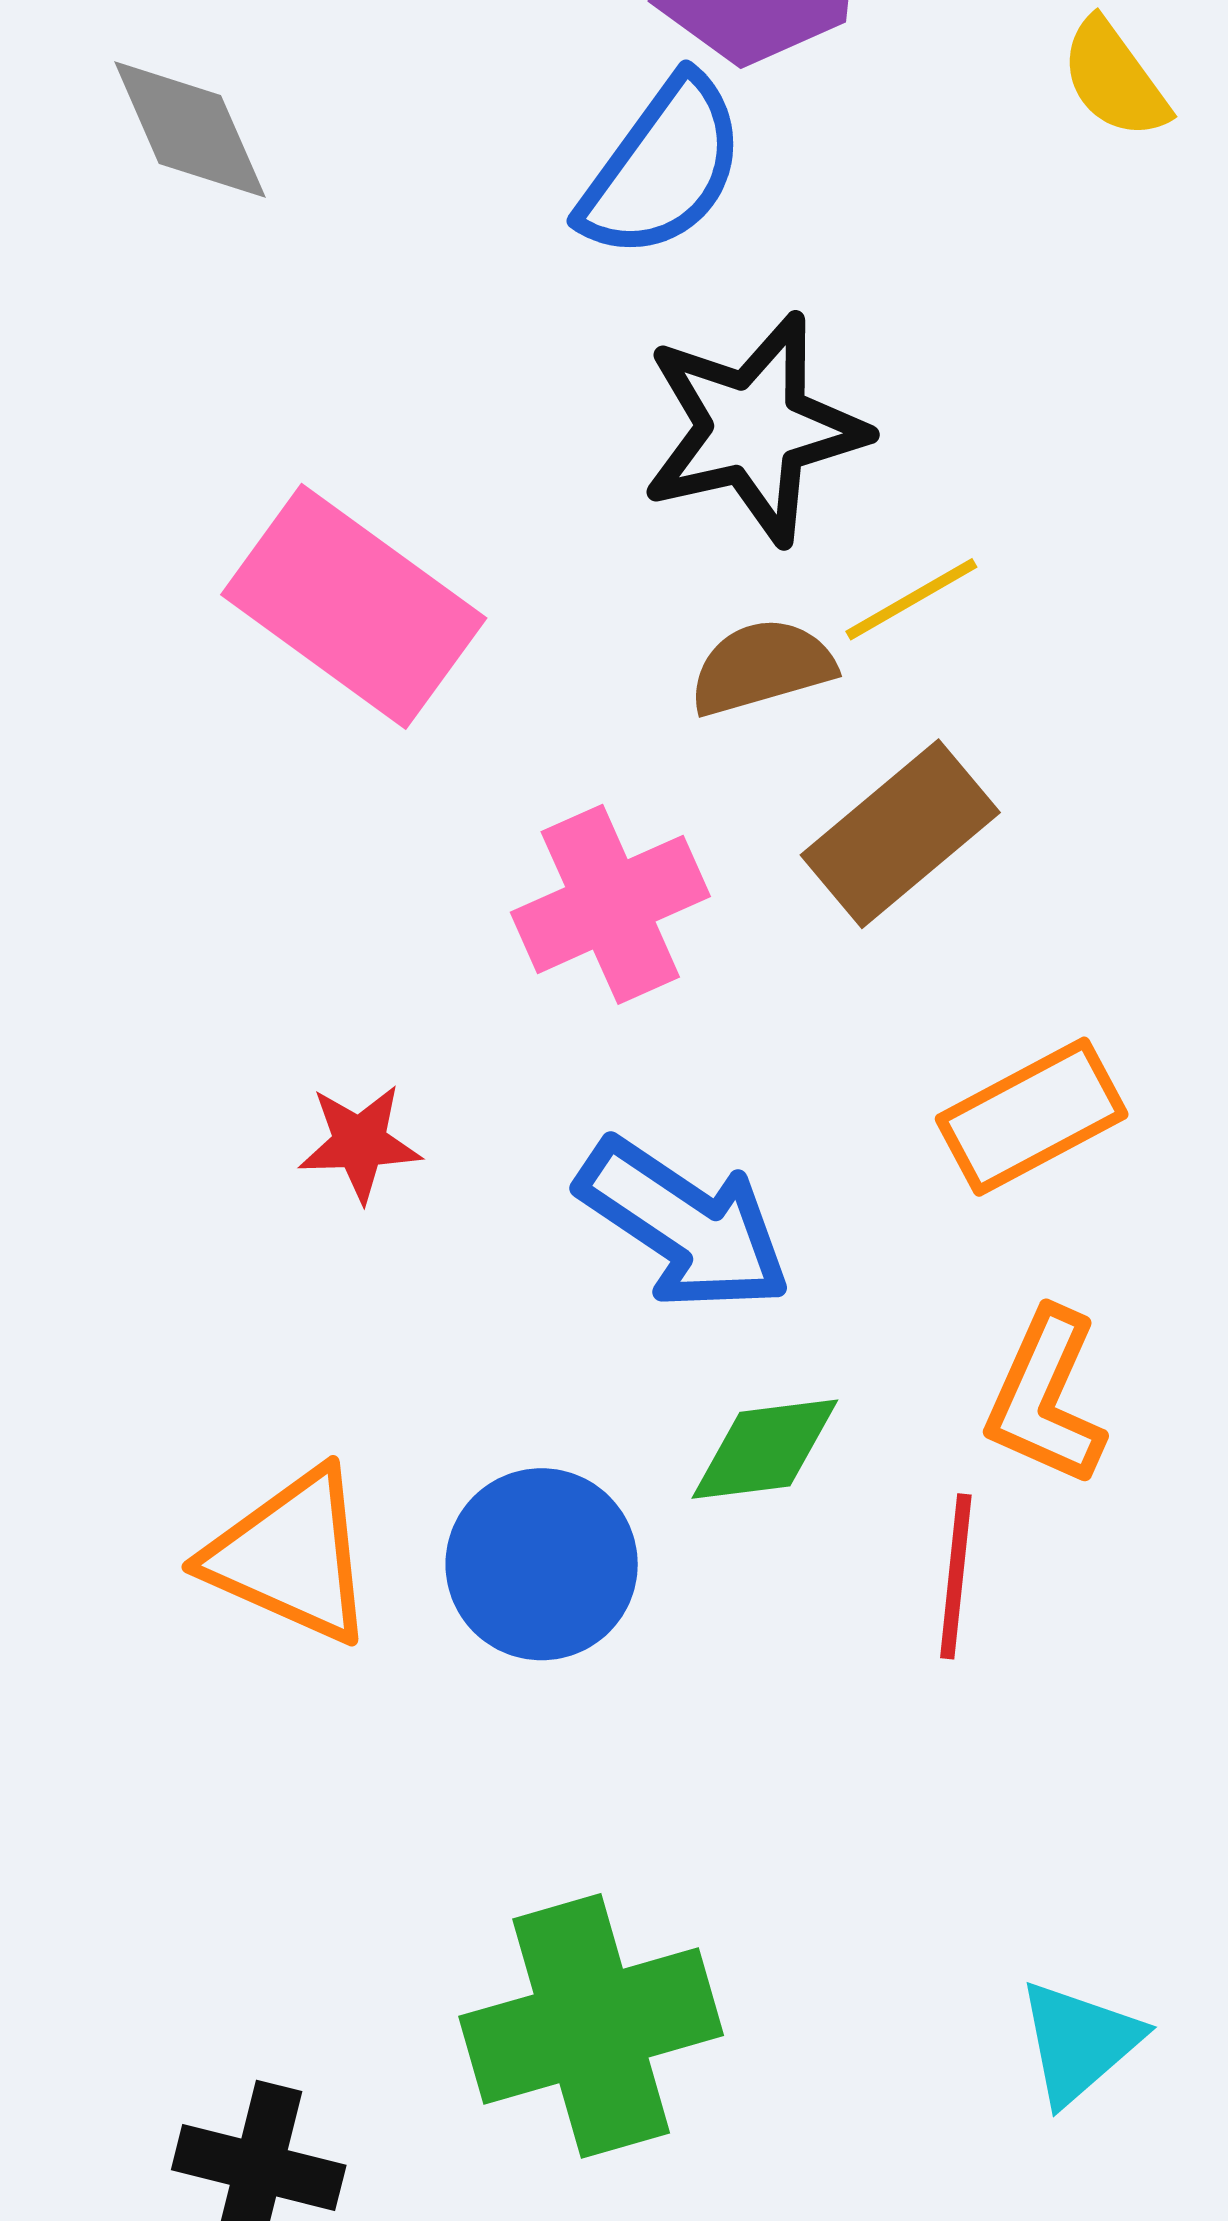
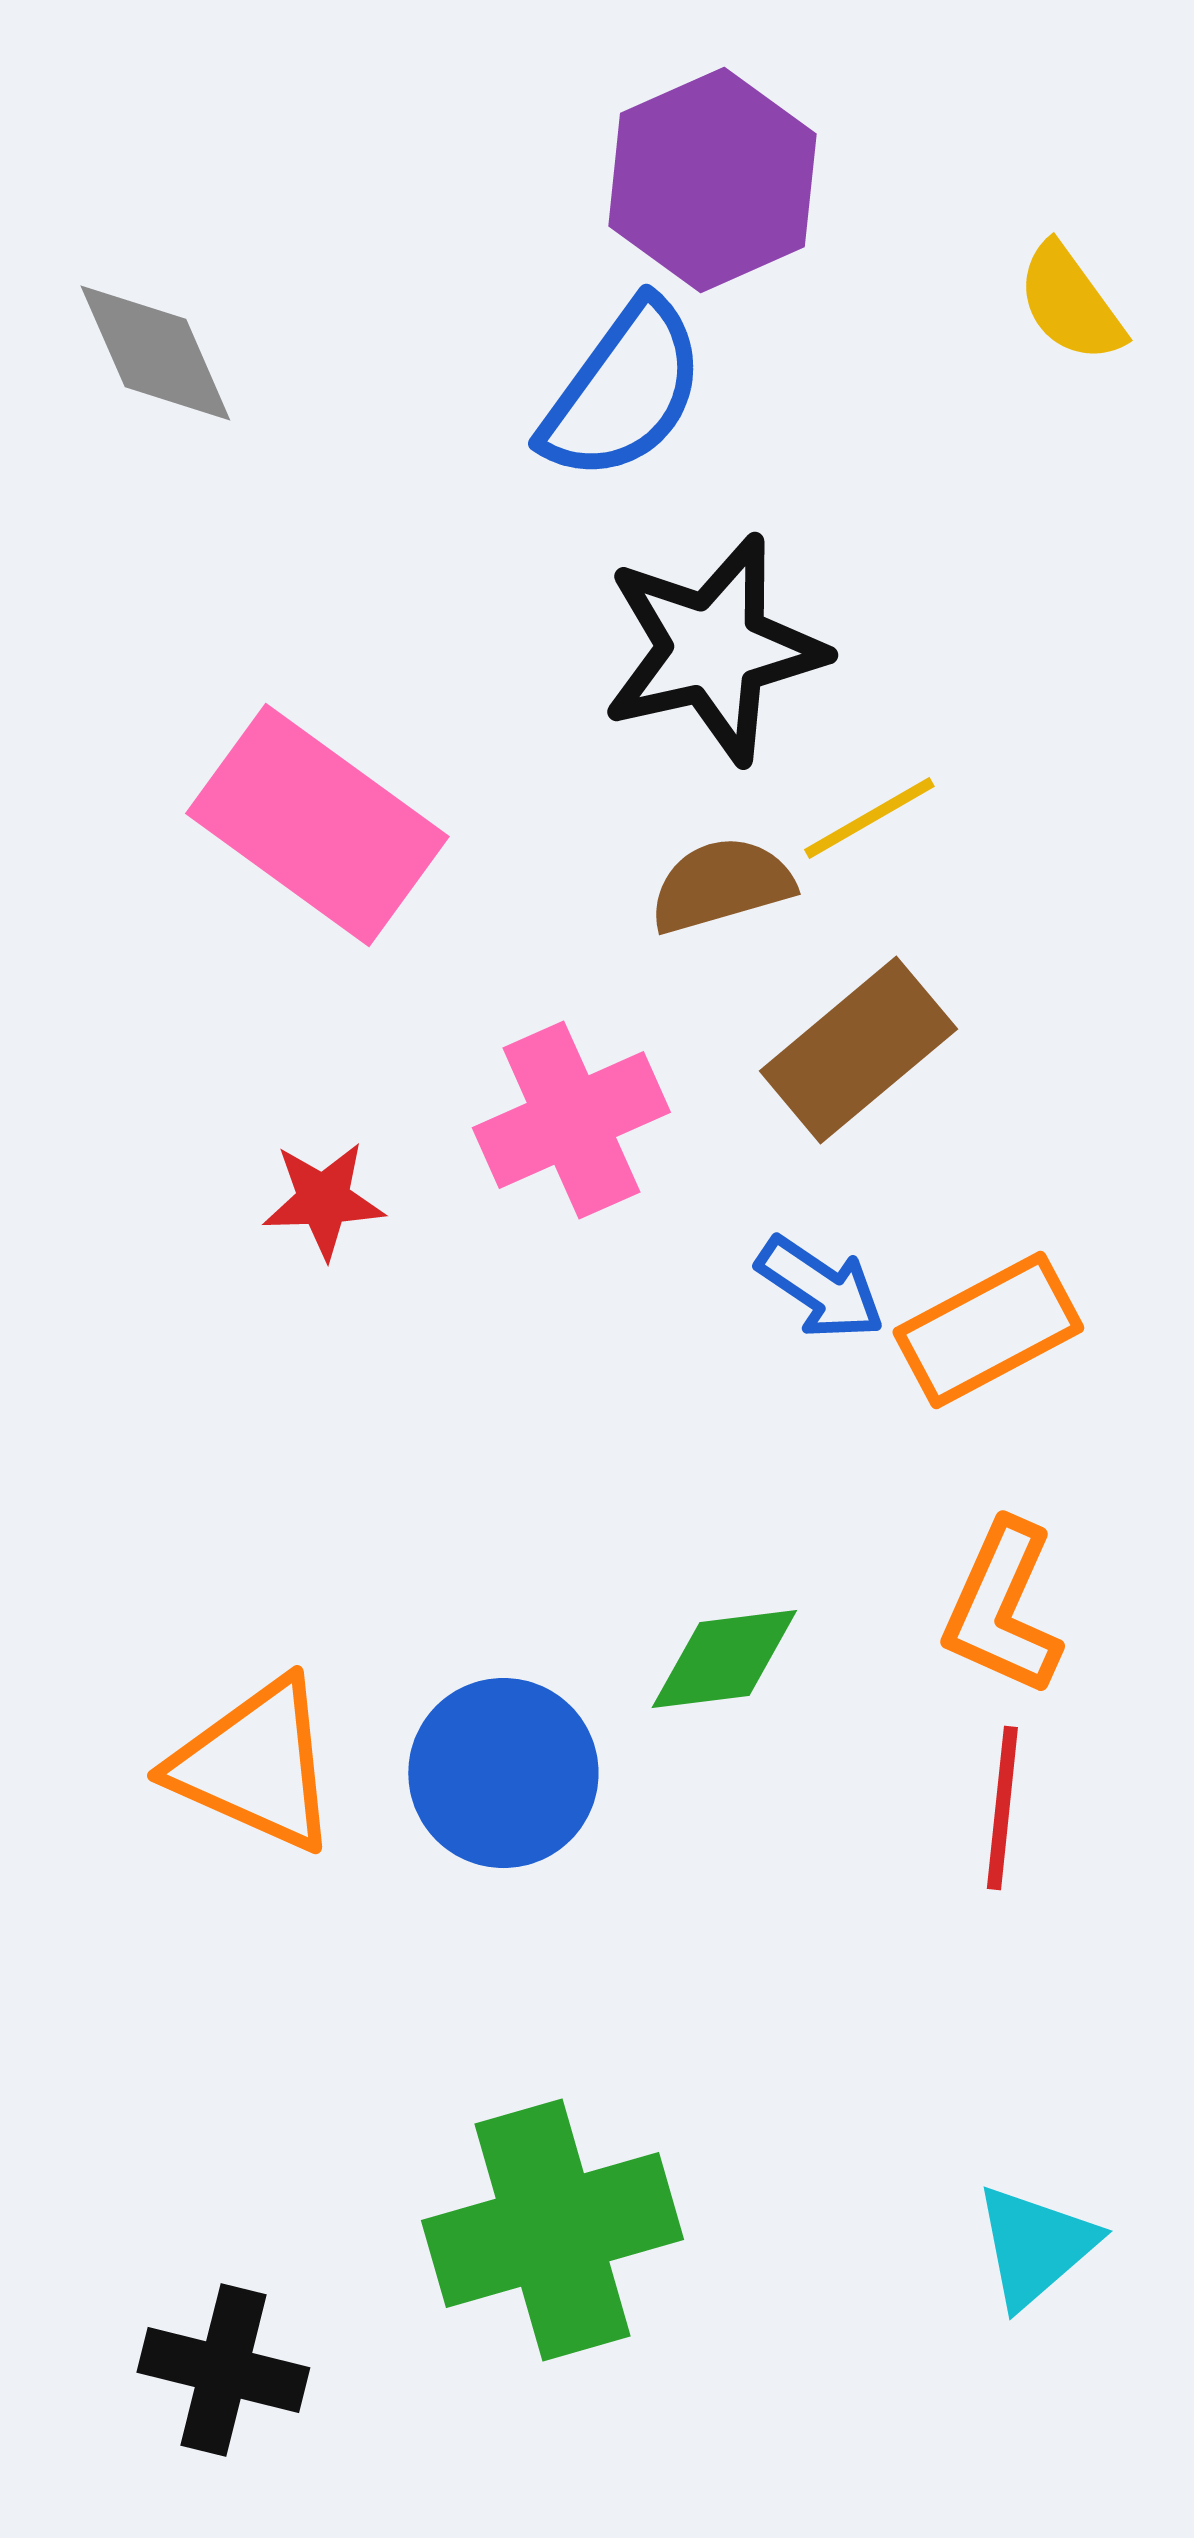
red star: (360, 1143) -> (323, 1200), moved
blue arrow: (684, 1225) -> (820, 1288), moved, size x0.6
red line: (956, 1576) -> (1002, 1808), moved

